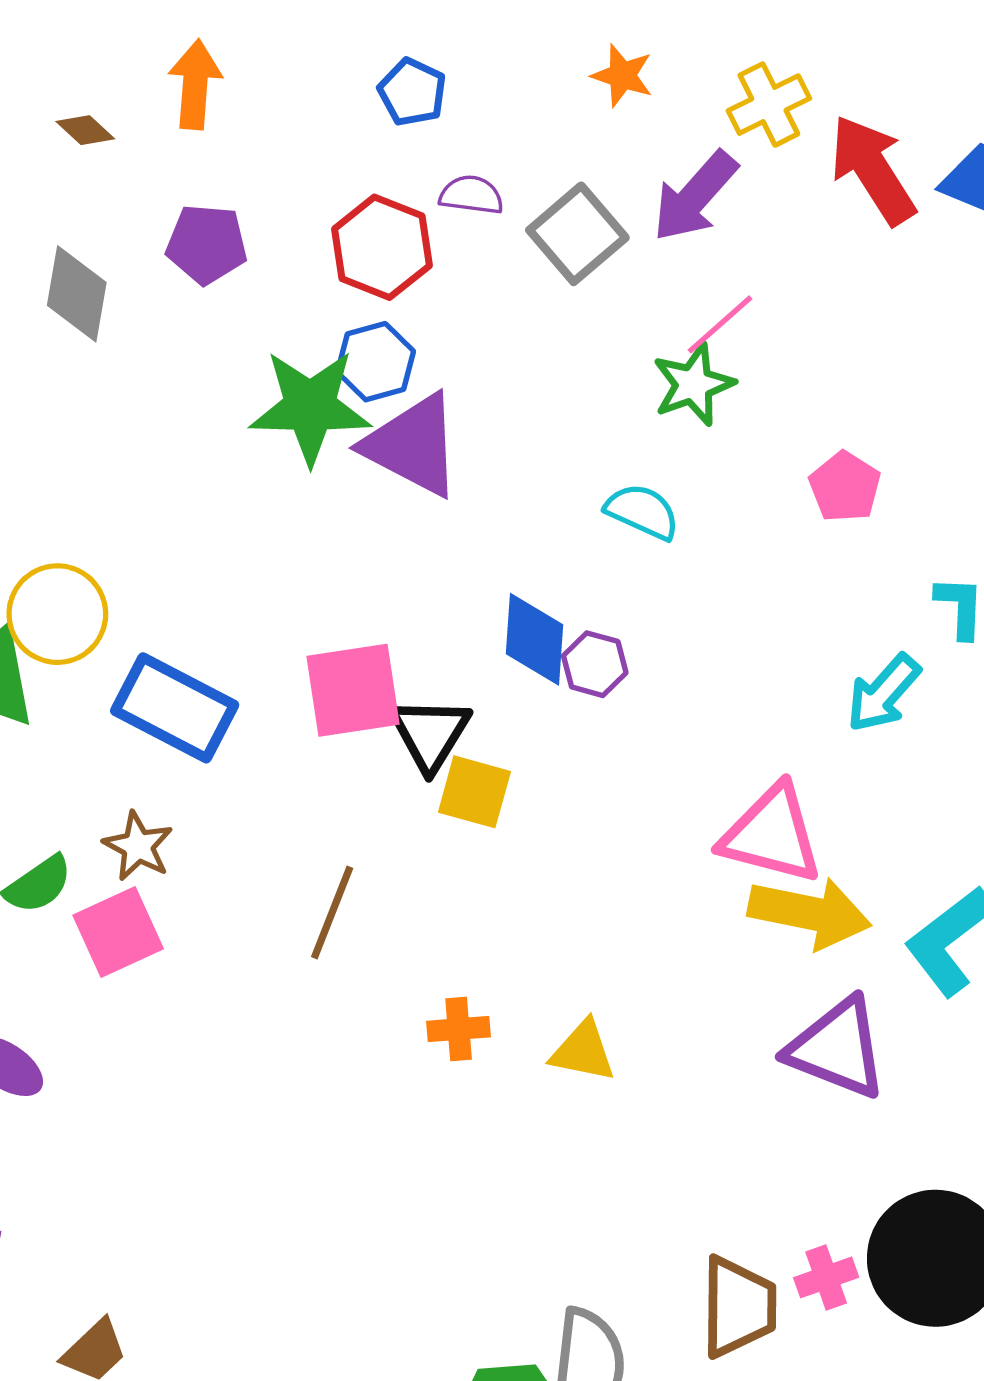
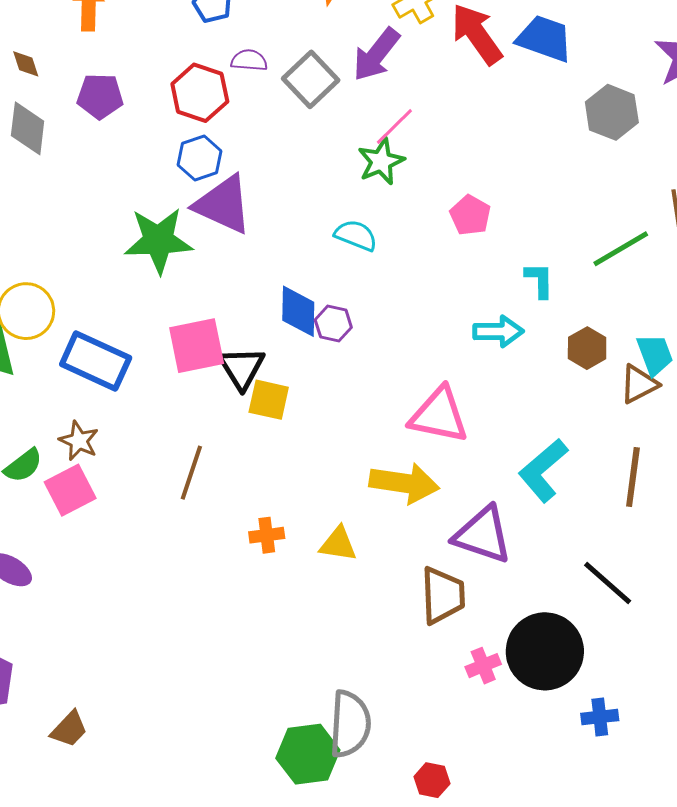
brown diamond: (85, 130) -> (26, 64), moved, turned 32
green star: (310, 407) -> (158, 240), moved
cyan arrow: (883, 693) -> (498, 331), turned -129
yellow arrow: (810, 913) -> (404, 483), moved
brown trapezoid: (738, 1307) -> (443, 595), moved

